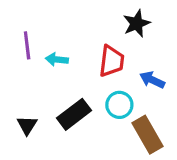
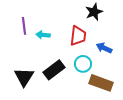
black triangle: (27, 125) -> (24, 77), size x1.5
brown rectangle: (148, 135) -> (101, 83), turned -40

